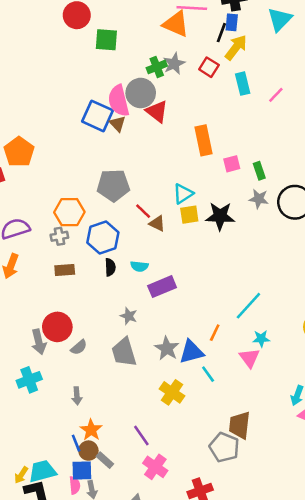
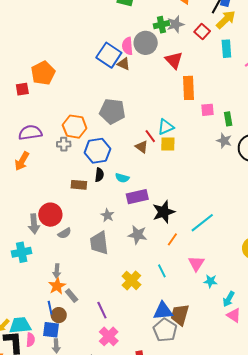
pink semicircle: (119, 101) -> (127, 46), size x0.7
red triangle: (157, 111) -> (174, 60), moved
brown triangle: (118, 124) -> (124, 64), turned -32
red line: (143, 211) -> (150, 136), moved
black star: (220, 216) -> (164, 212), moved, turned -30
brown rectangle: (65, 270) -> (79, 185), moved
cyan star: (261, 339) -> (210, 281), moved
gray star: (167, 348) -> (138, 235), moved, turned -30
blue triangle: (191, 352) -> (163, 311), moved
orange star: (91, 430) -> (57, 286), moved
gray rectangle: (105, 460) -> (72, 296), moved
pink semicircle: (75, 485) -> (30, 340), moved

